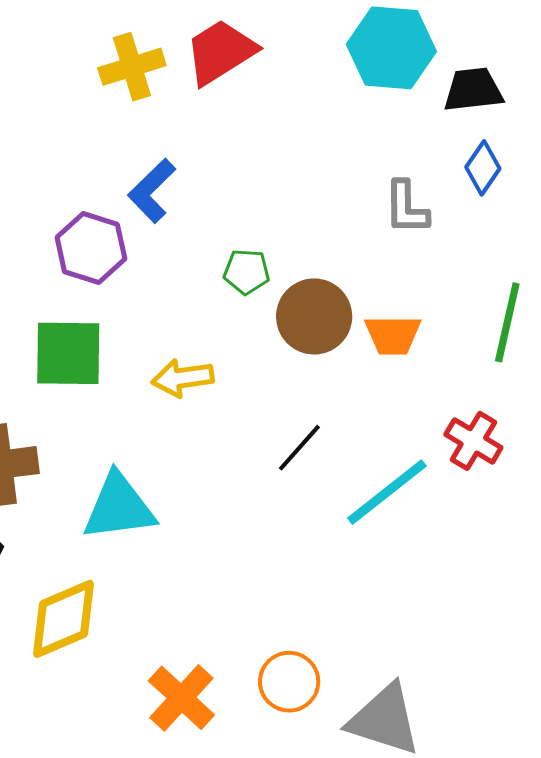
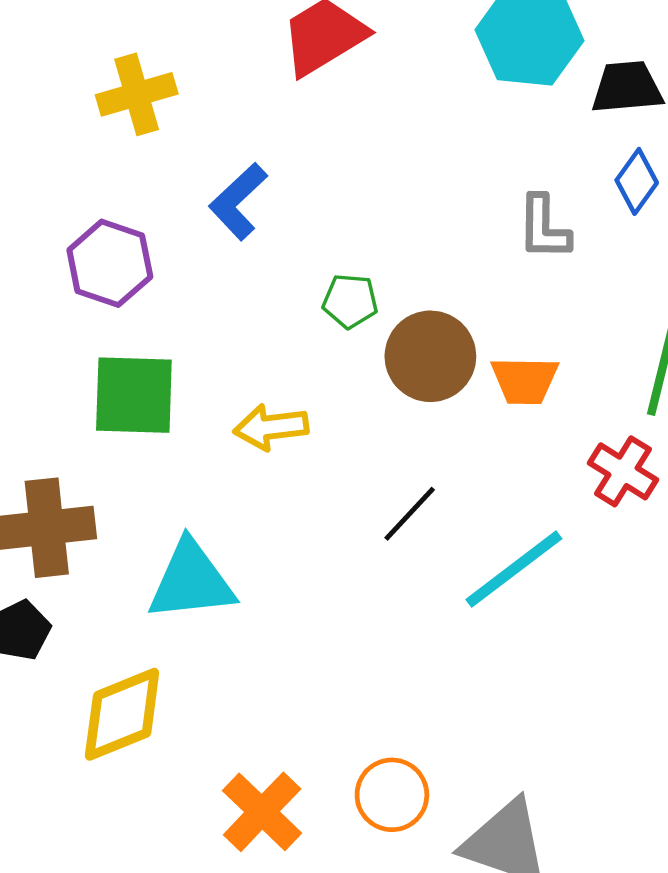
yellow cross: (132, 67) -> (137, 94), moved
purple hexagon: (91, 248) -> (110, 263), moved
red cross: (473, 441) -> (623, 471), moved

